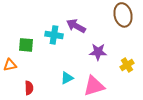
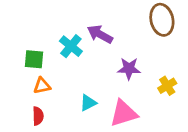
cyan cross: (54, 35) -> (71, 46), turned 30
orange triangle: (10, 65) -> (42, 86), moved

